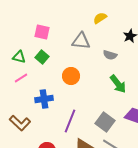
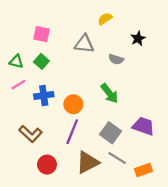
orange circle: (71, 76) -> (73, 104), moved
green arrow: (118, 84) -> (109, 93), moved
blue cross: (44, 99) -> (44, 95), moved
brown L-shape: (20, 123) -> (31, 134), moved

